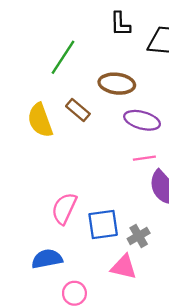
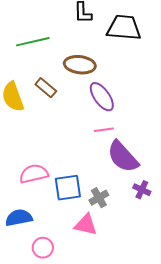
green line: (63, 57) -> (33, 42), turned 44
purple ellipse: (142, 120) -> (102, 97), turned 40
pink semicircle: (64, 208) -> (34, 174), turned 52

